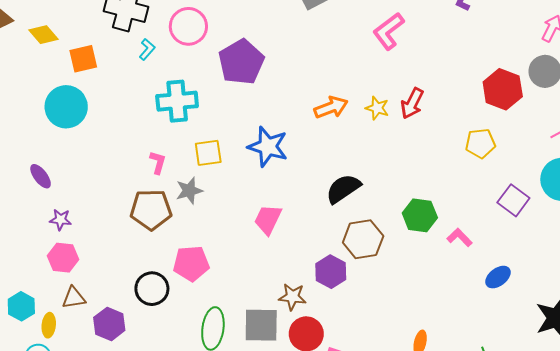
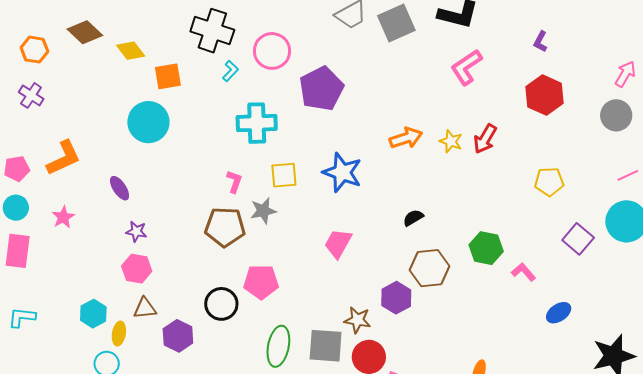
red hexagon: (503, 89) -> (545, 95), moved
black semicircle: (343, 189) -> (413, 218), size x0.6

